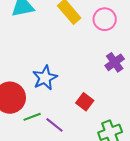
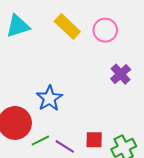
red square: (85, 102) -> (94, 140), moved, turned -30

